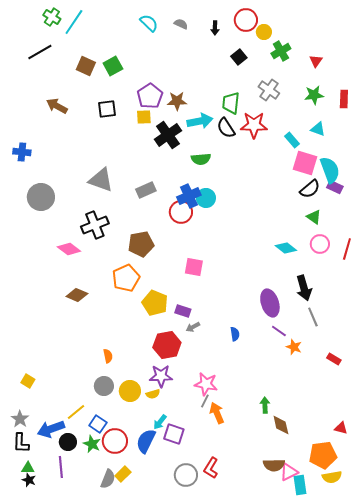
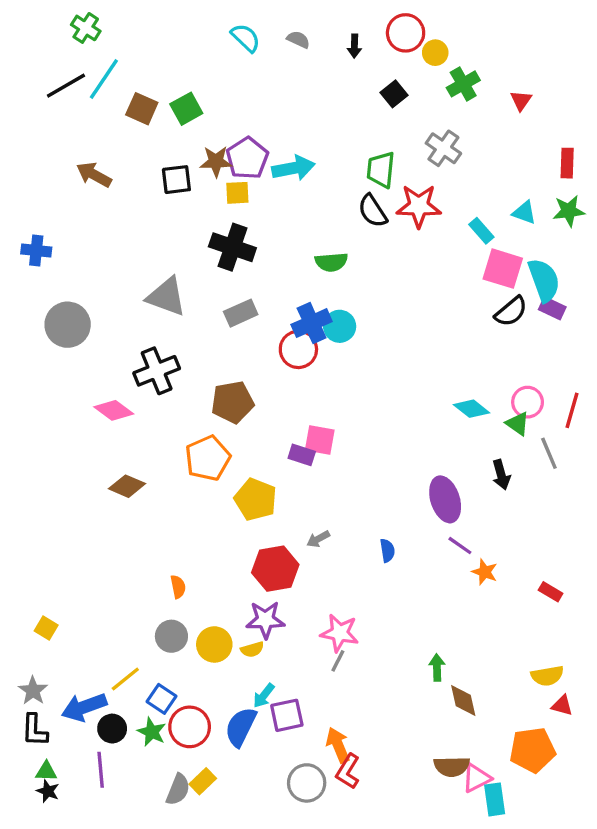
cyan line: (74, 22) -> (104, 79), moved
green star: (314, 95) -> (569, 211), moved
brown star: (177, 101) -> (216, 161), moved
cyan arrow: (200, 121) -> (293, 168), moved
black cross: (168, 135) -> (232, 247), moved, turned -36
green triangle: (314, 217) -> (518, 424), moved
black arrow: (304, 288) -> (501, 475), size x0.7
purple rectangle: (183, 311) -> (302, 455), moved
gray line: (313, 317) -> (549, 453), moved
orange arrow: (217, 413) -> (338, 745), moved
purple square: (174, 434) -> (287, 715), turned -30
yellow semicircle: (332, 477) -> (547, 676), moved

